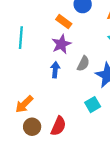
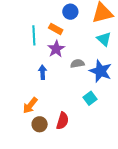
cyan line: (21, 38) -> (34, 35), moved
gray semicircle: (83, 64) -> (77, 64), turned -120
blue arrow: (55, 70) -> (43, 72), moved

